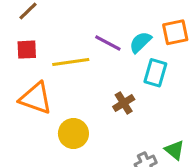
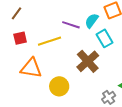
cyan rectangle: (155, 73) -> (105, 38), turned -36
brown cross: (124, 103) -> (88, 61), size x1.6

